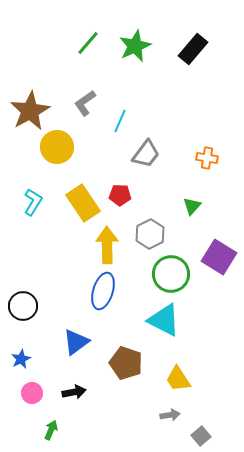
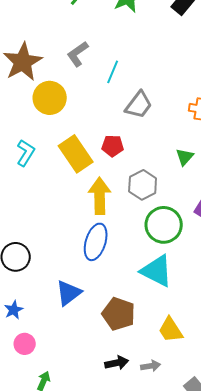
black arrow: (74, 392) -> (117, 363), moved
gray arrow: (170, 415) -> (151, 366), moved

